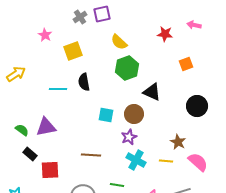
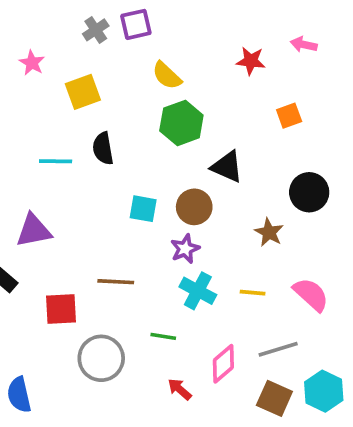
brown star: (178, 142) -> (269, 232), moved
red square: (50, 170) -> (61, 309), moved

